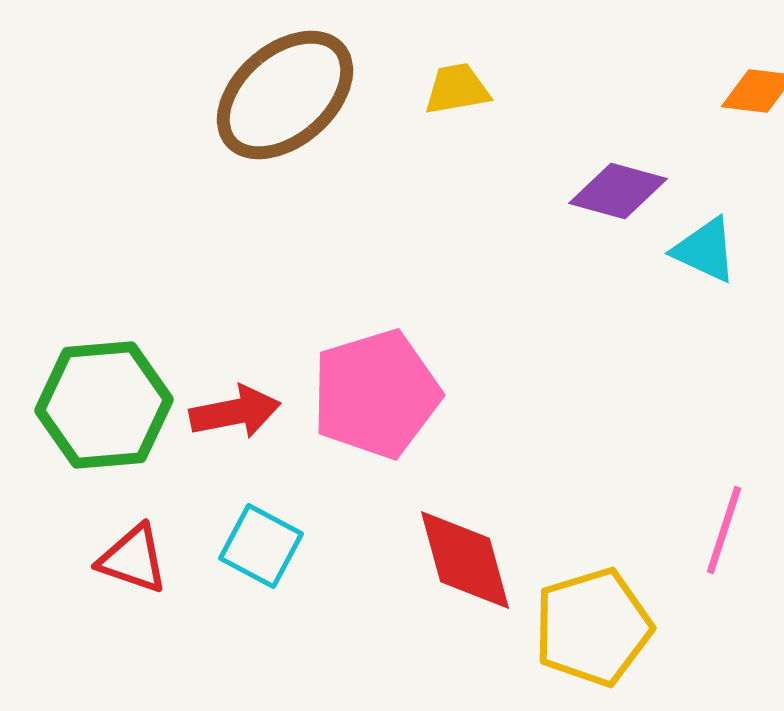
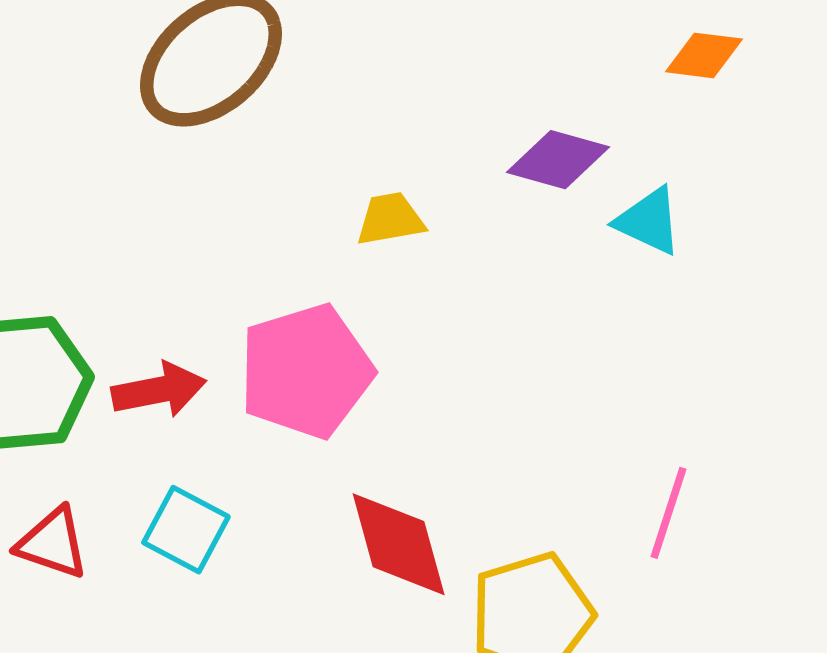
yellow trapezoid: (457, 89) -> (390, 219), moved

